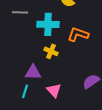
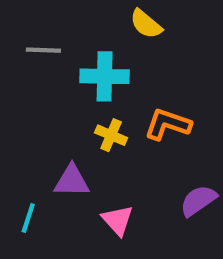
orange L-shape: (78, 34) -> (168, 124), moved
cyan line: (25, 91) -> (28, 218), moved

